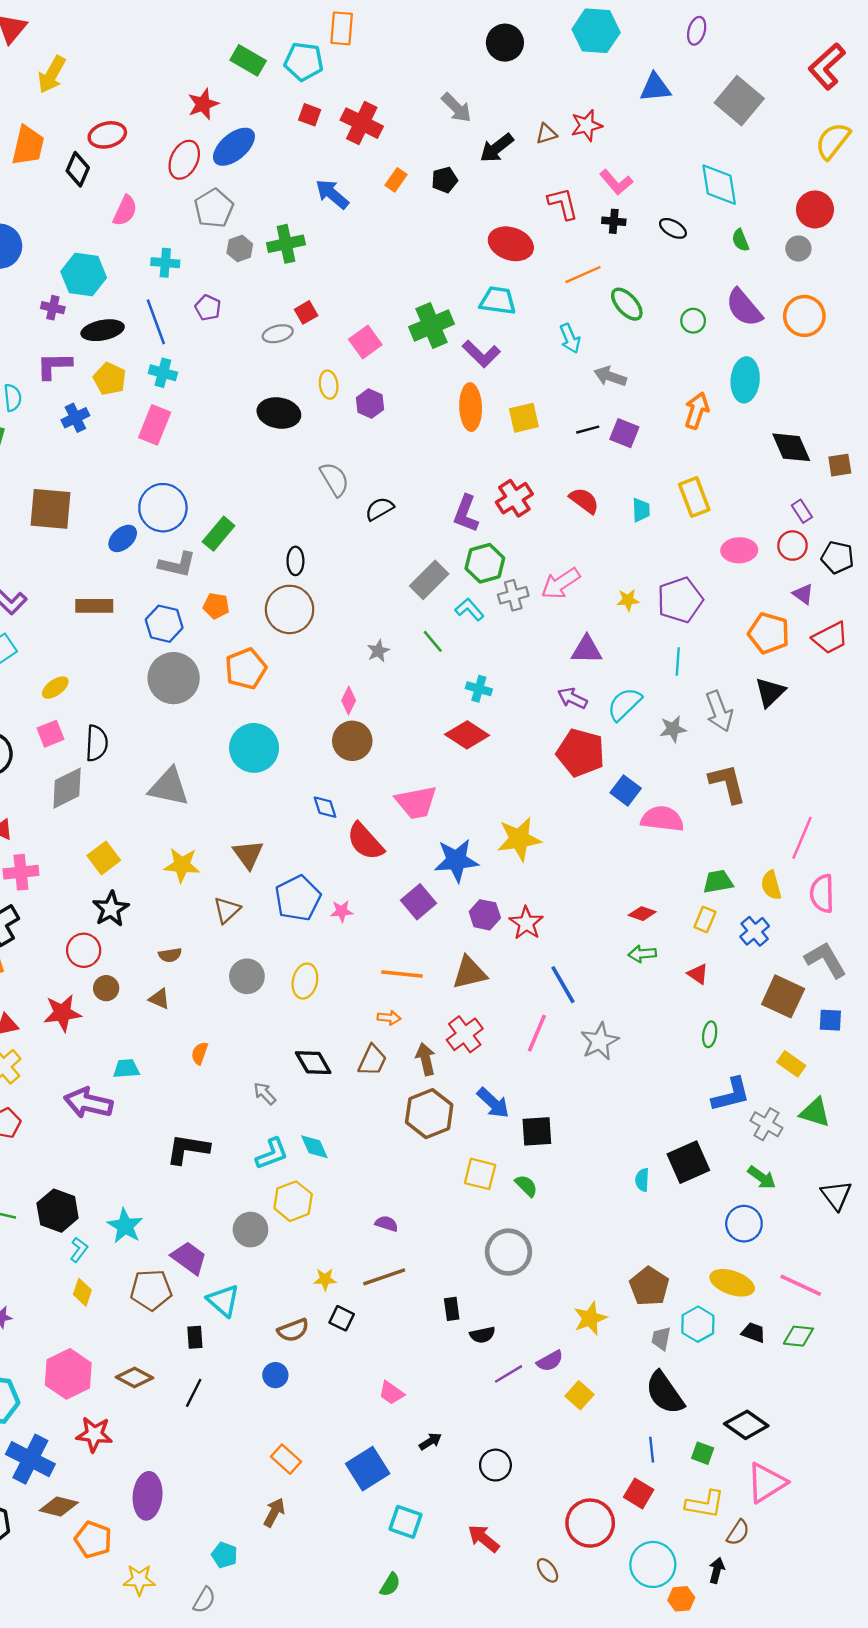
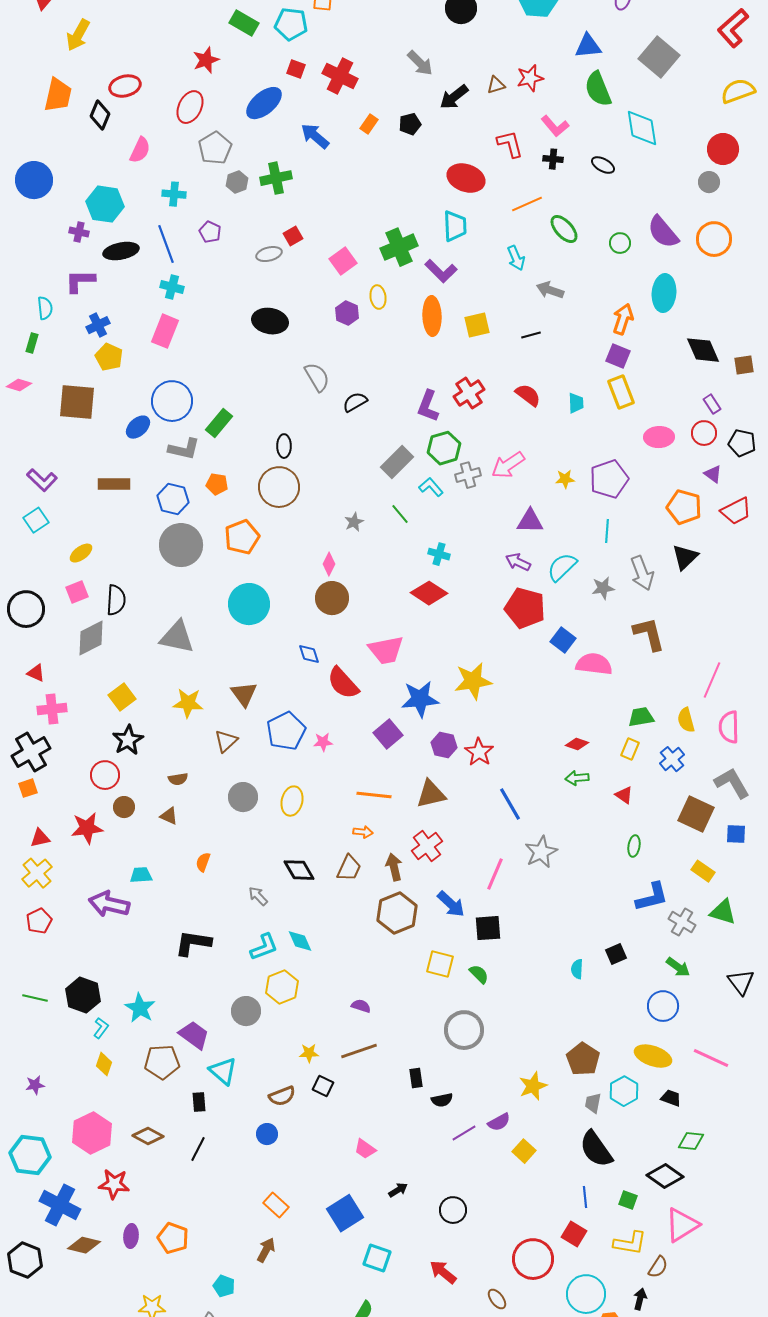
yellow semicircle: (833, 141) -> (738, 91), turned 32
blue ellipse: (234, 147) -> (264, 103), moved
green semicircle: (740, 240) -> (598, 89), moved, size x1.8
cyan trapezoid: (498, 301) -> (455, 226), turned 80
yellow pentagon: (110, 379) -> (109, 357), moved
yellow ellipse: (329, 385) -> (378, 297), moved
purple square: (624, 433) -> (618, 356), moved
pink line: (537, 1033) -> (495, 874), moved
black square: (688, 1162) -> (616, 954), size x0.6
green diamond: (798, 1336) -> (691, 1141), moved
purple ellipse: (148, 1496) -> (131, 1236), moved, size x0.6
orange pentagon: (93, 1540) -> (173, 1238), moved

